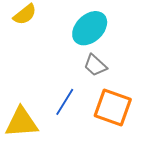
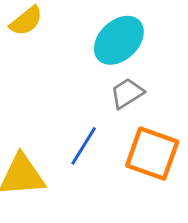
gray trapezoid: (95, 65) -> (127, 93), turned 105

